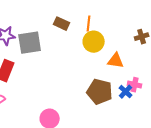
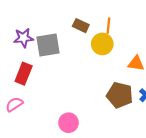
yellow circle: (94, 42) -> (102, 44), moved

